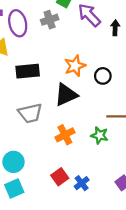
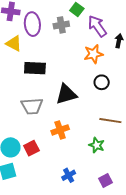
orange star: (75, 66) -> (93, 54), moved
green star: (100, 135) -> (97, 145), moved
red square: (60, 177) -> (31, 148), moved

